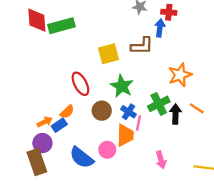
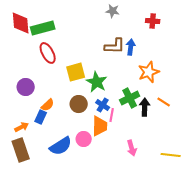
red cross: (169, 12) -> (153, 21), moved
blue arrow: (160, 28) -> (131, 47), moved
yellow square: (108, 54) -> (76, 72), moved
red ellipse: (80, 84) -> (48, 53), moved
orange arrow: (45, 122) -> (22, 127), moved
blue rectangle: (59, 125) -> (41, 117), turned -32
purple circle: (42, 143) -> (26, 87), moved
blue semicircle: (82, 158) -> (61, 146), turned -70

